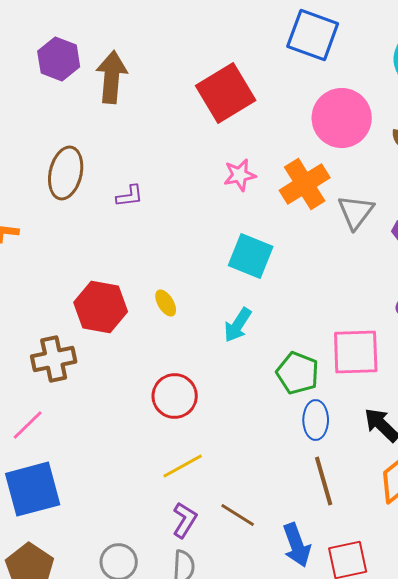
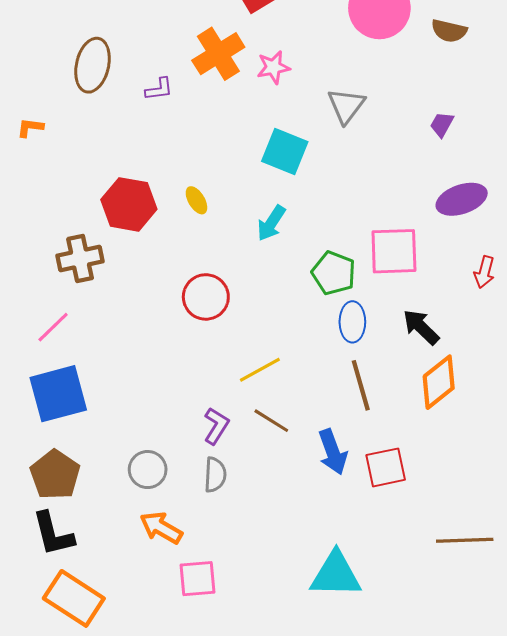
orange cross: (305, 184) -> (218, 54), moved
gray triangle: (356, 212) -> (346, 106), moved
yellow line: (183, 466) -> (260, 370), moved

